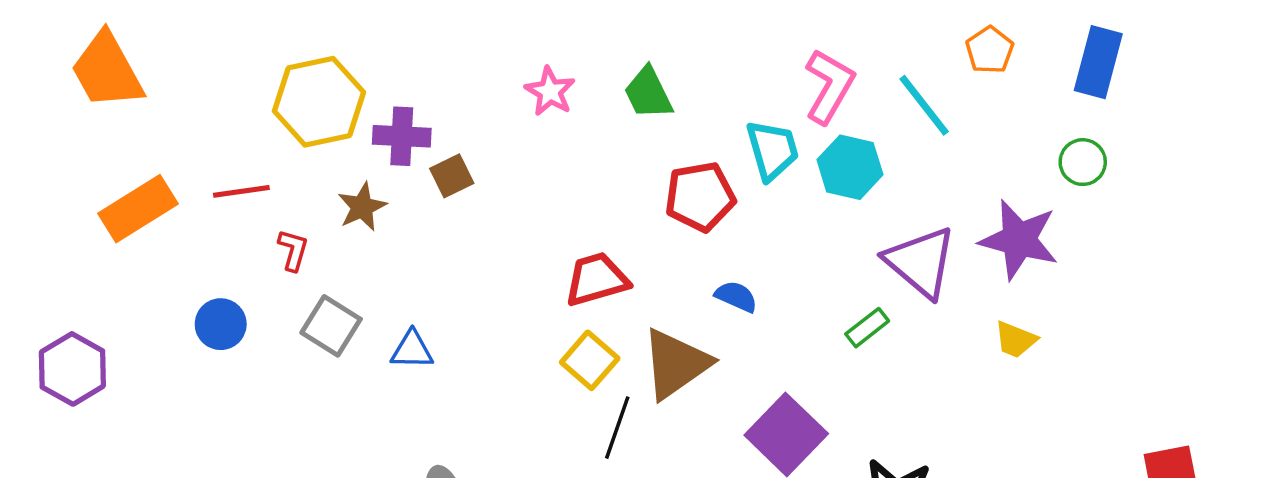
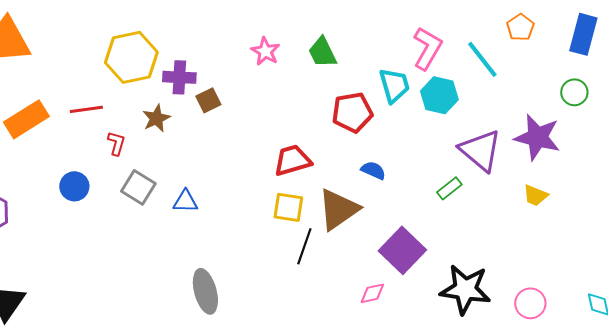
yellow square: (590, 360) -> (288, 207), turned -32

